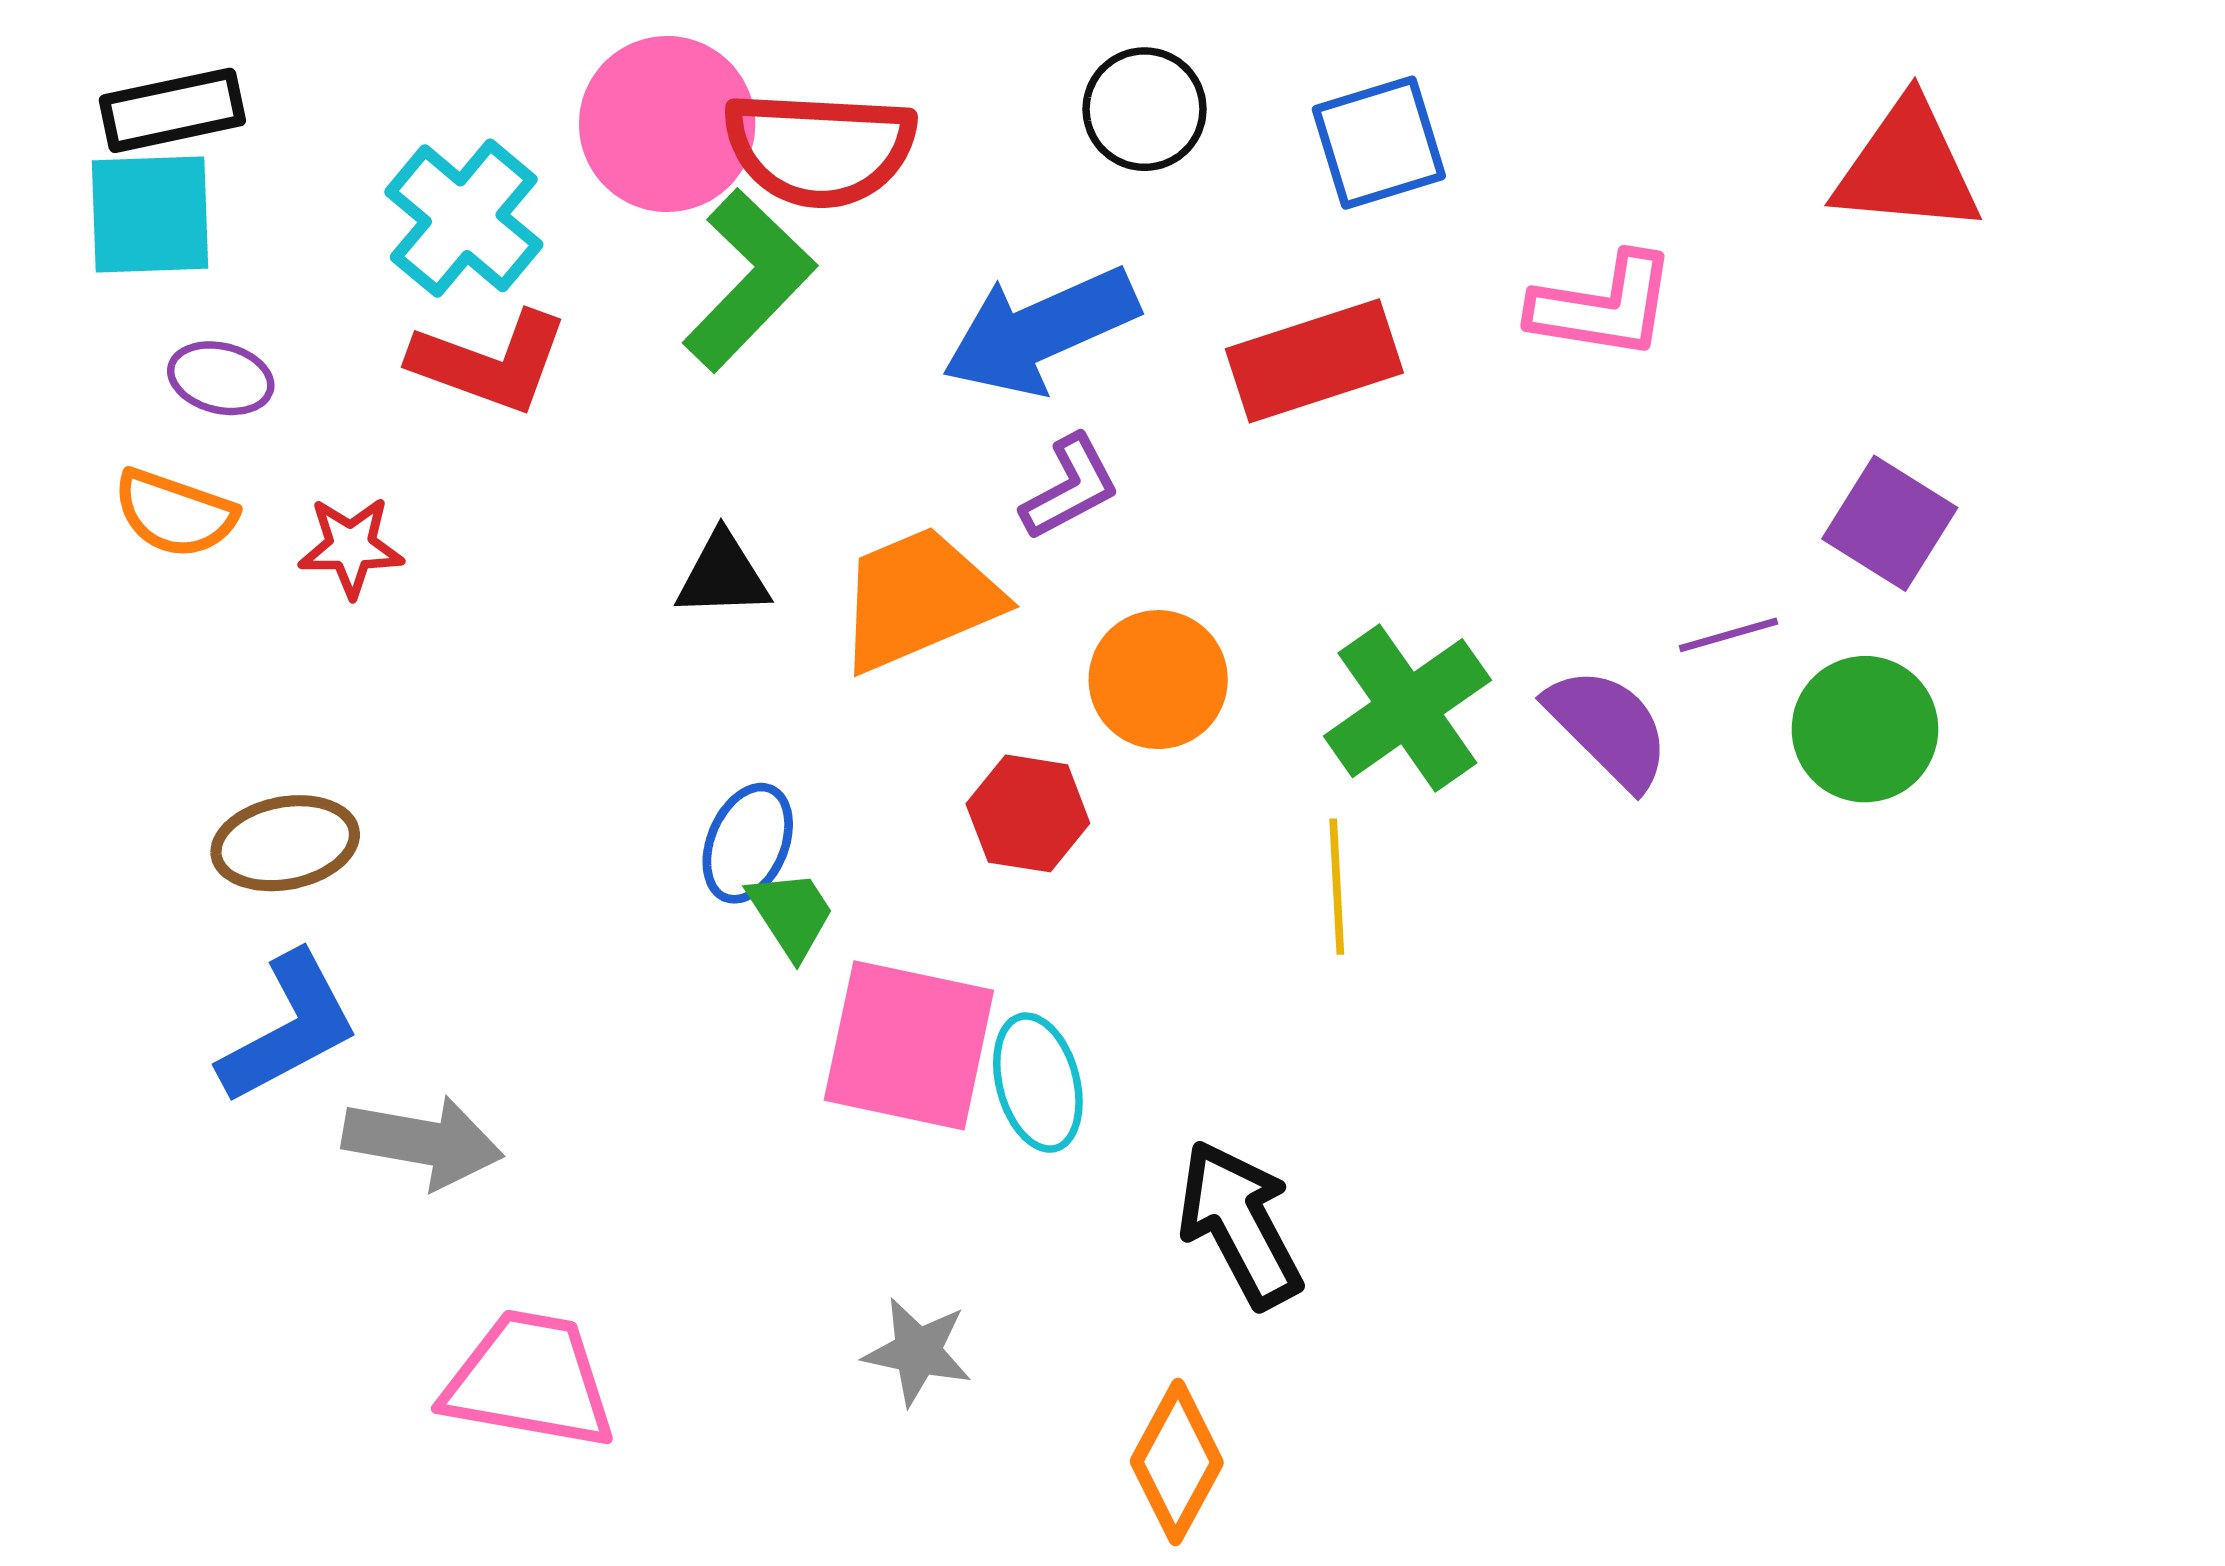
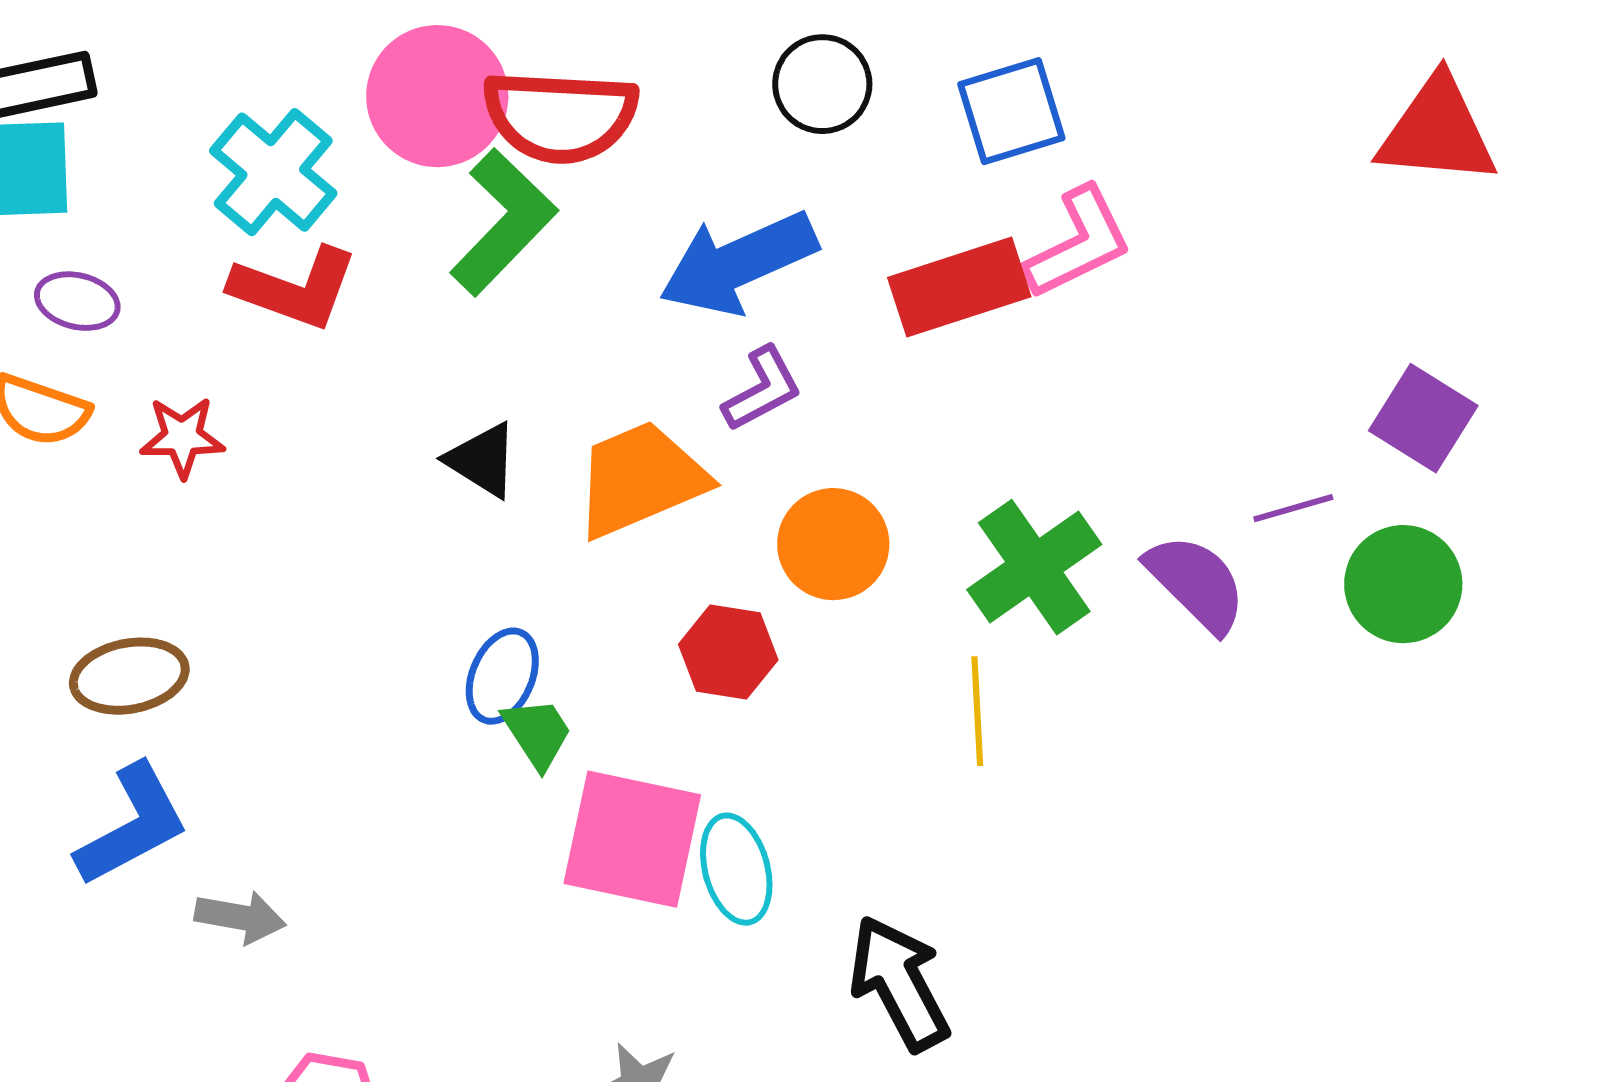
pink L-shape: (1603, 306) -> (1078, 243), moved, turned -35
black triangle: (723, 575) -> (482, 460), turned 34
gray arrow: (423, 1142) -> (240, 917), size x0.7

